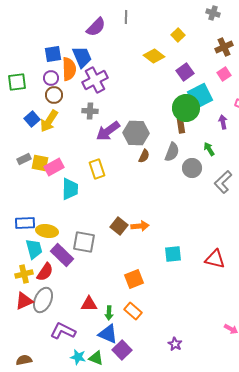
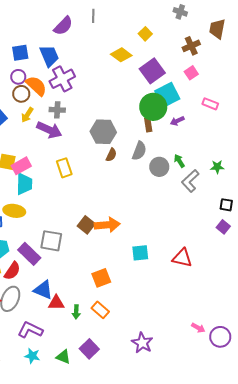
orange semicircle: (69, 69) -> (36, 86), moved, turned -45
purple square: (185, 72) -> (152, 71), size x1.4
yellow arrow: (49, 121) -> (27, 115), moved, size x0.7
purple arrow: (223, 122) -> (177, 121), moved, turned -104
purple arrow: (108, 131) -> (49, 130), moved, turned -120
green arrow: (209, 149) -> (179, 161), moved
cyan trapezoid: (70, 189) -> (24, 184), moved
orange arrow: (140, 226) -> (107, 225), size x1.4
yellow ellipse: (47, 231) -> (14, 211), moved
blue triangle: (108, 334) -> (43, 290), moved
purple star: (175, 344) -> (142, 343), size x1.5
cyan star: (78, 357) -> (32, 356), moved

